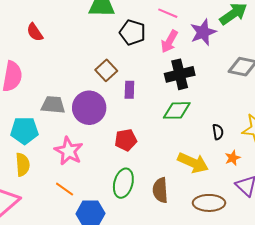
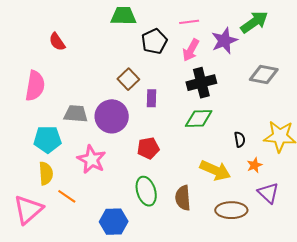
pink line: (168, 13) -> (189, 22), turned -30
black pentagon: (133, 32) -> (154, 41), turned 30
green ellipse: (123, 183) -> (146, 191), turned -32
orange line: (65, 189) -> (67, 196), moved

